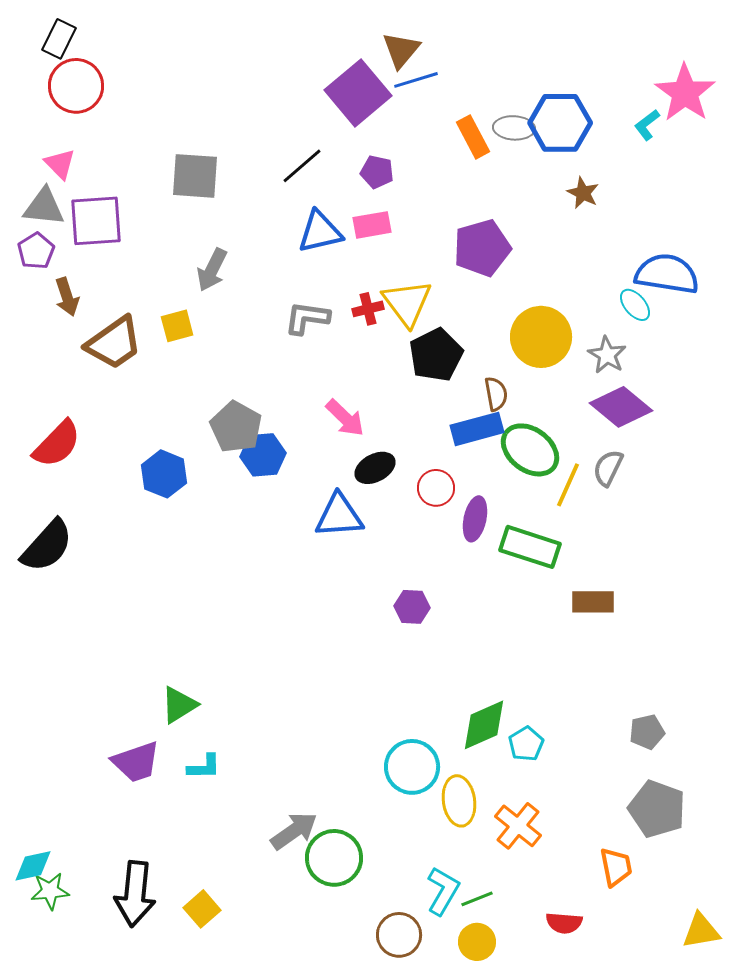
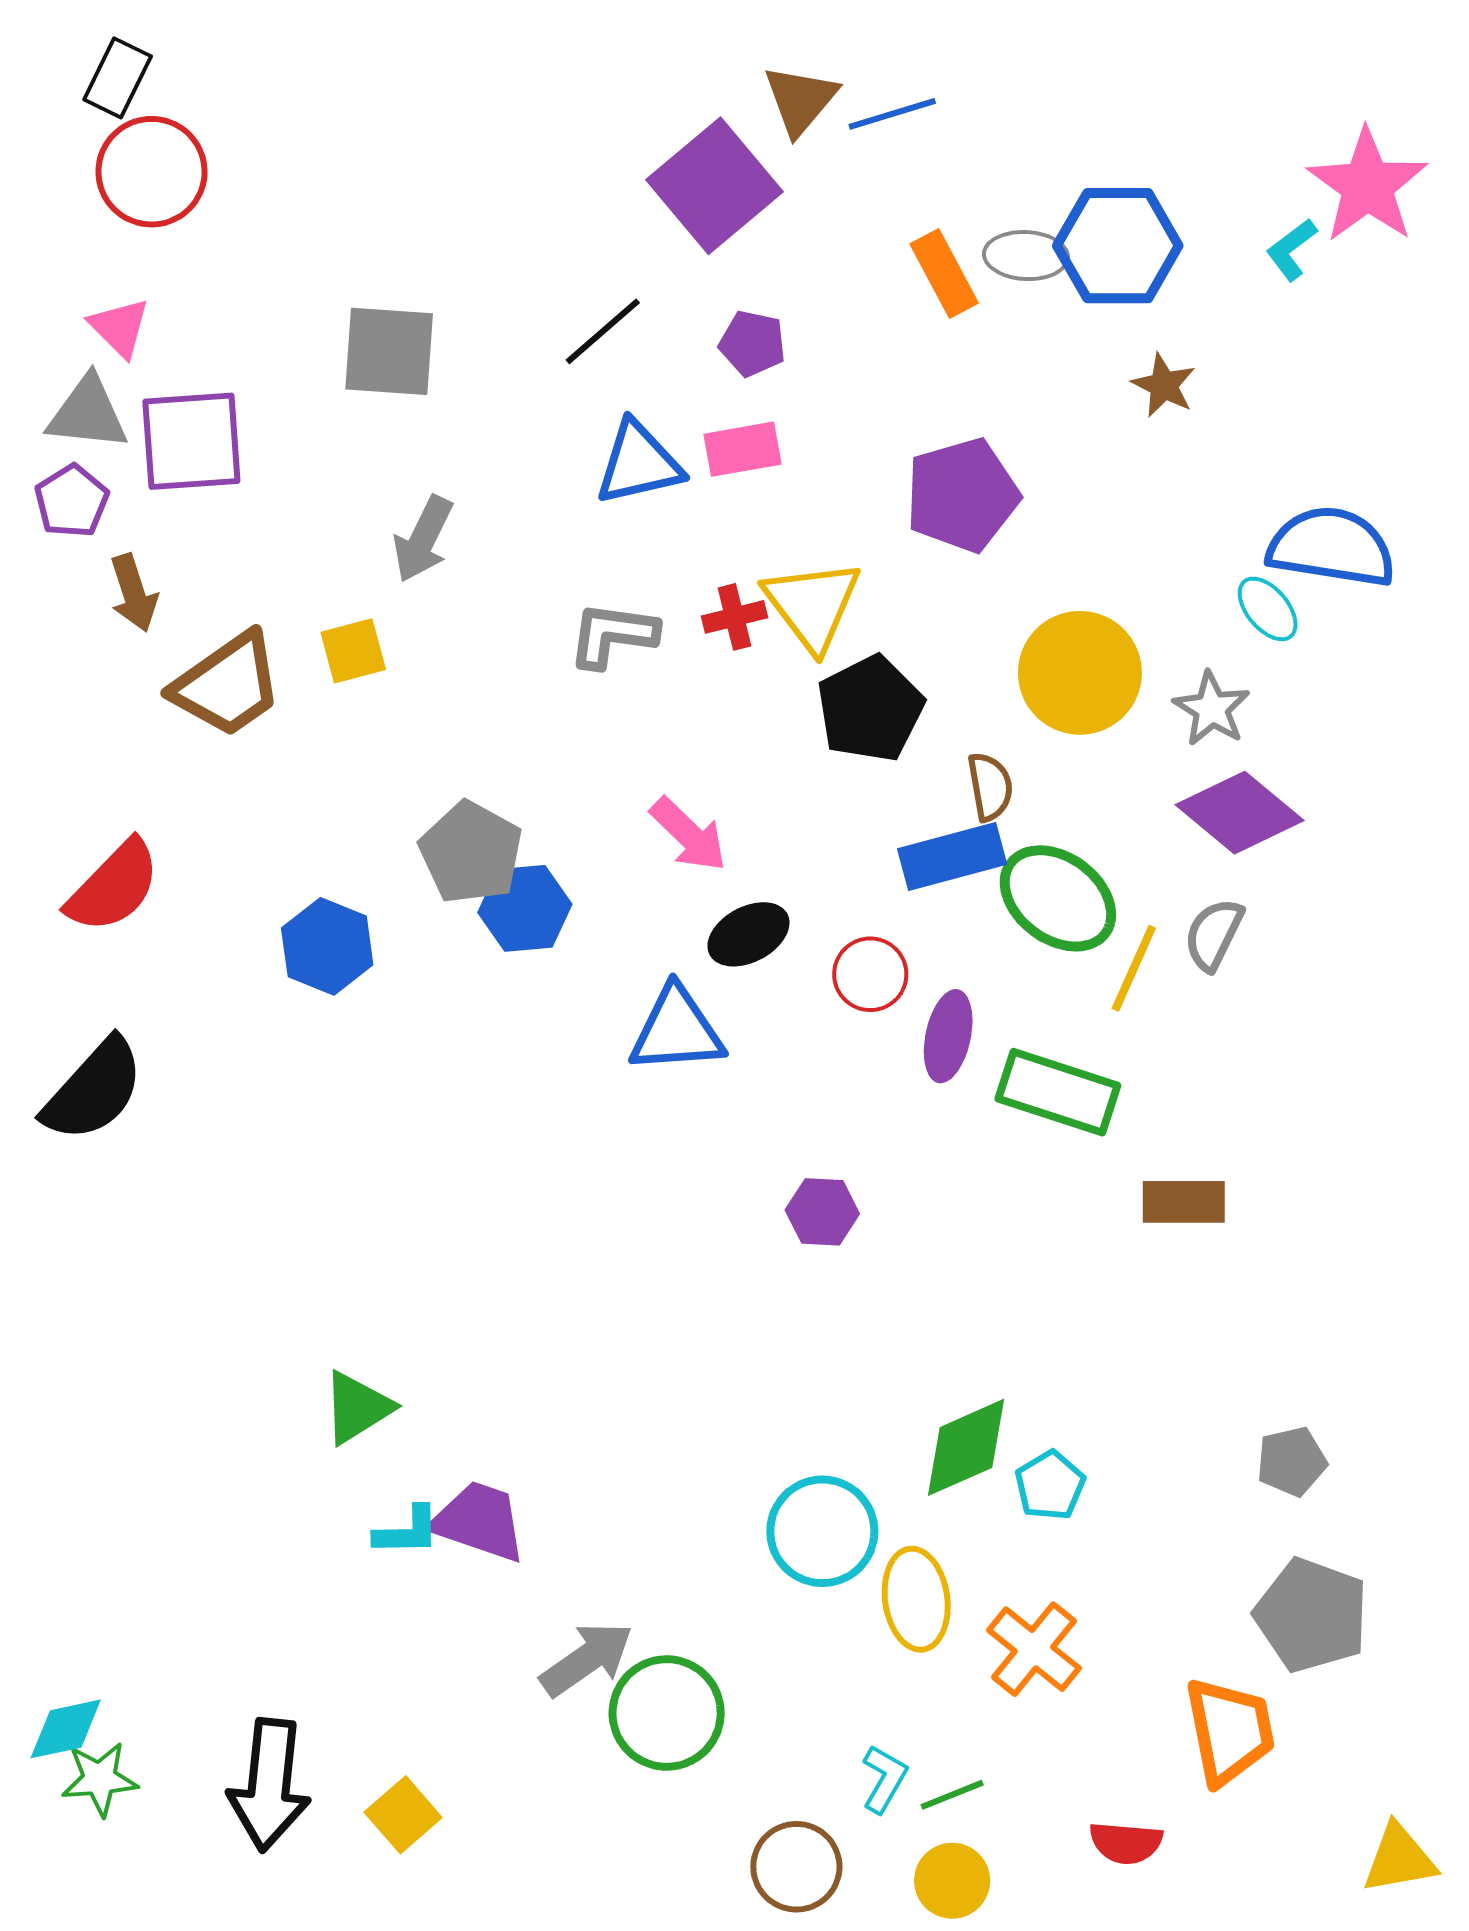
blue line: (416, 80) -> (892, 114), moved
purple trapezoid: (136, 762) -> (479, 1521), moved, turned -142
orange trapezoid: (616, 867) -> (1230, 1731), size x1.4
cyan L-shape: (443, 891) -> (884, 1779), size x0.7

